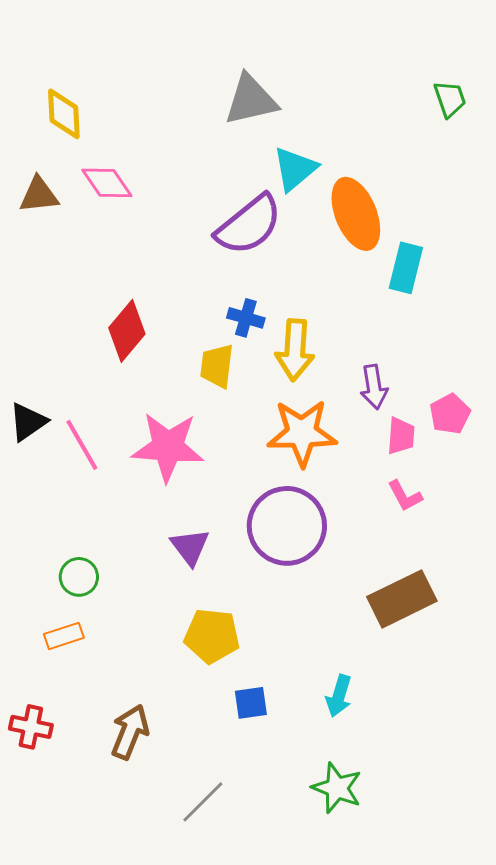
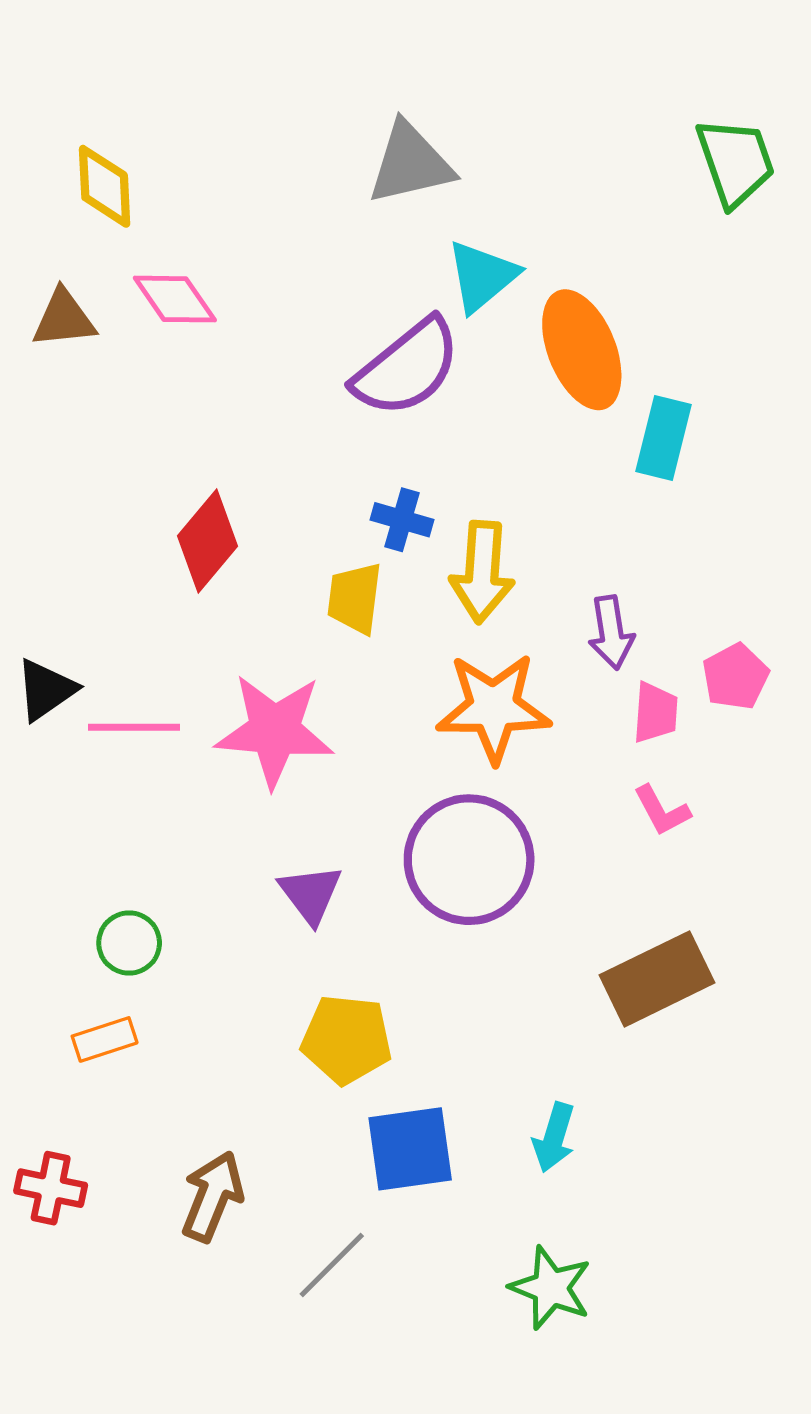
green trapezoid: (450, 99) -> (735, 162), size x1.5
pink line: (82, 445) -> (134, 727), turned -60
blue square: (251, 703) -> (410, 1149), size x1.6
gray line: (203, 802) -> (332, 1265), moved

